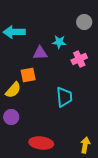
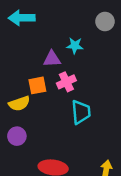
cyan arrow: (14, 32) -> (22, 18), moved
pink cross: (79, 59) -> (66, 82), moved
yellow semicircle: (13, 90) -> (19, 104), turned 30

